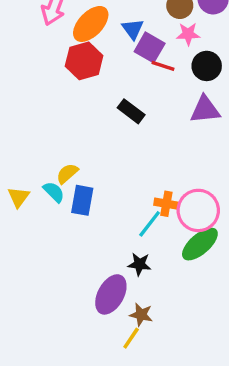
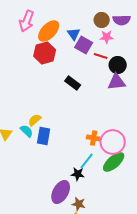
red line: (163, 66) -> (101, 56), moved
black circle: (207, 66) -> (118, 65), moved
cyan line: (150, 224) -> (87, 161), moved

